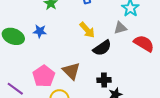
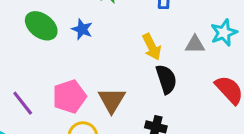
gray triangle: (120, 28) -> (195, 44), moved
black semicircle: (102, 48) -> (166, 79), turned -90

